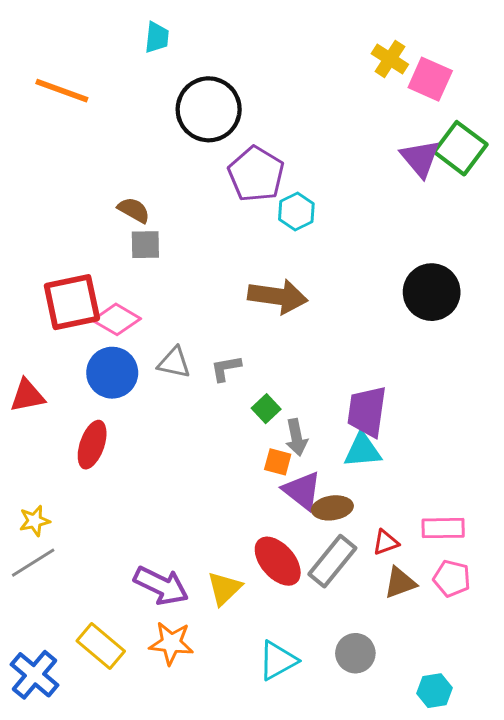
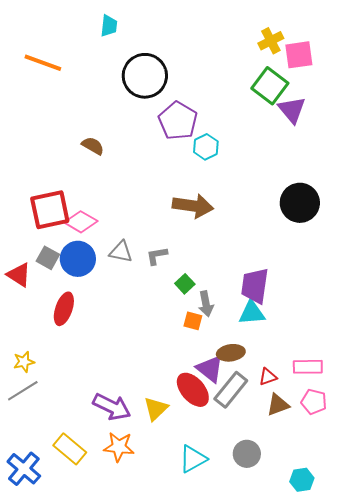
yellow cross: (390, 59) -> (271, 41), turned 30
pink square: (430, 79) -> (299, 55), turned -32
green square: (460, 148) -> (270, 86), moved
gray square: (145, 245) -> (48, 258), moved, turned 30
red triangle: (27, 396) -> (19, 275), turned 44
purple triangle: (302, 491) -> (210, 369), moved

